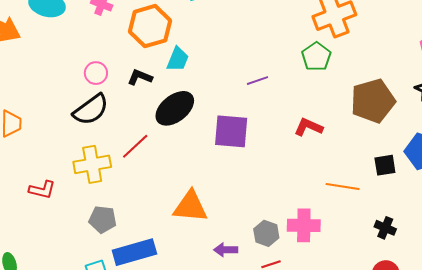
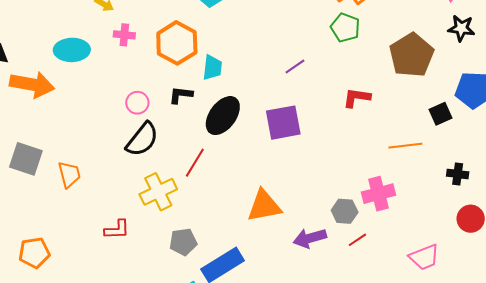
purple arrow: (226, 250) -> (310, 238), size x1.4

